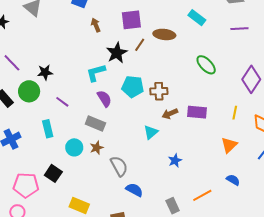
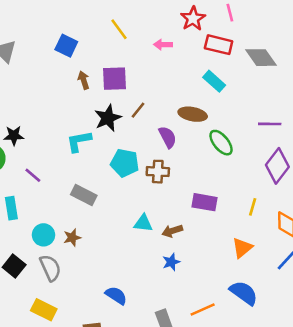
purple square: (131, 20) -> (114, 79), moved
purple line: (239, 29) -> (270, 124), moved
brown ellipse: (164, 34) -> (193, 114), moved
purple semicircle: (104, 99) -> (168, 137), moved
brown arrow: (170, 114) -> (172, 231), moved
gray rectangle: (95, 123) -> (84, 195), moved
cyan triangle: (151, 132) -> (143, 223), turned 42
gray semicircle: (119, 166) -> (50, 268), moved
blue semicircle: (233, 180) -> (244, 293), size x1.6

